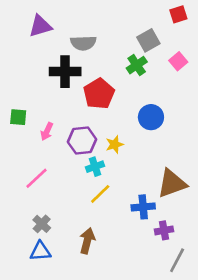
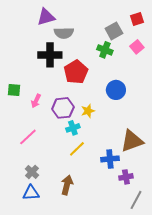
red square: (178, 14) -> (137, 19), moved
purple triangle: (40, 26) -> (46, 17), moved
green cross: (137, 65) -> (105, 50), turned -35

